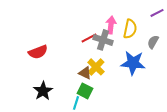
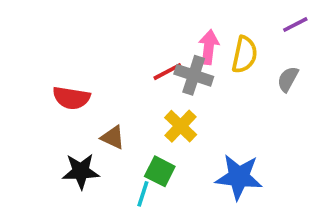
red semicircle: (38, 52) -> (71, 98), turned 30
blue star: (133, 63) -> (239, 177), moved
brown triangle: (85, 73) -> (113, 137), moved
black star: (43, 91) -> (81, 171), turned 30

